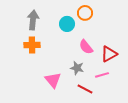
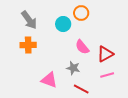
gray arrow: (33, 20) -> (29, 20), turned 138
pink line: (102, 75) -> (107, 75), moved
pink triangle: (53, 80) -> (49, 80), turned -30

